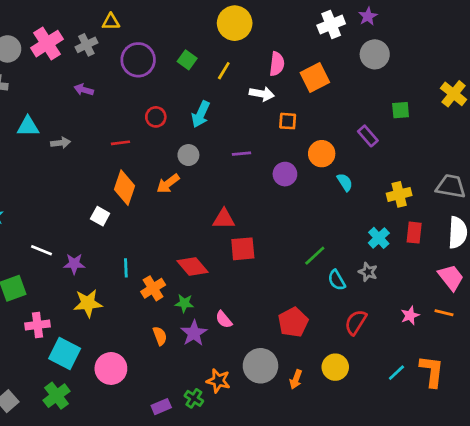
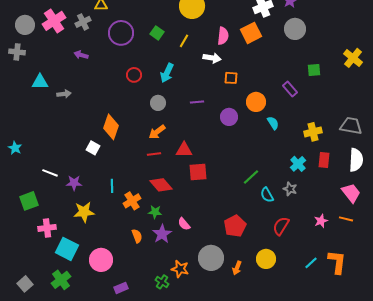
orange square: (315, 78) -> (251, 33), moved
red line: (120, 143) -> (154, 154), moved
orange arrow: (168, 184) -> (157, 132), moved
purple rectangle: (161, 407) -> (121, 288), moved

